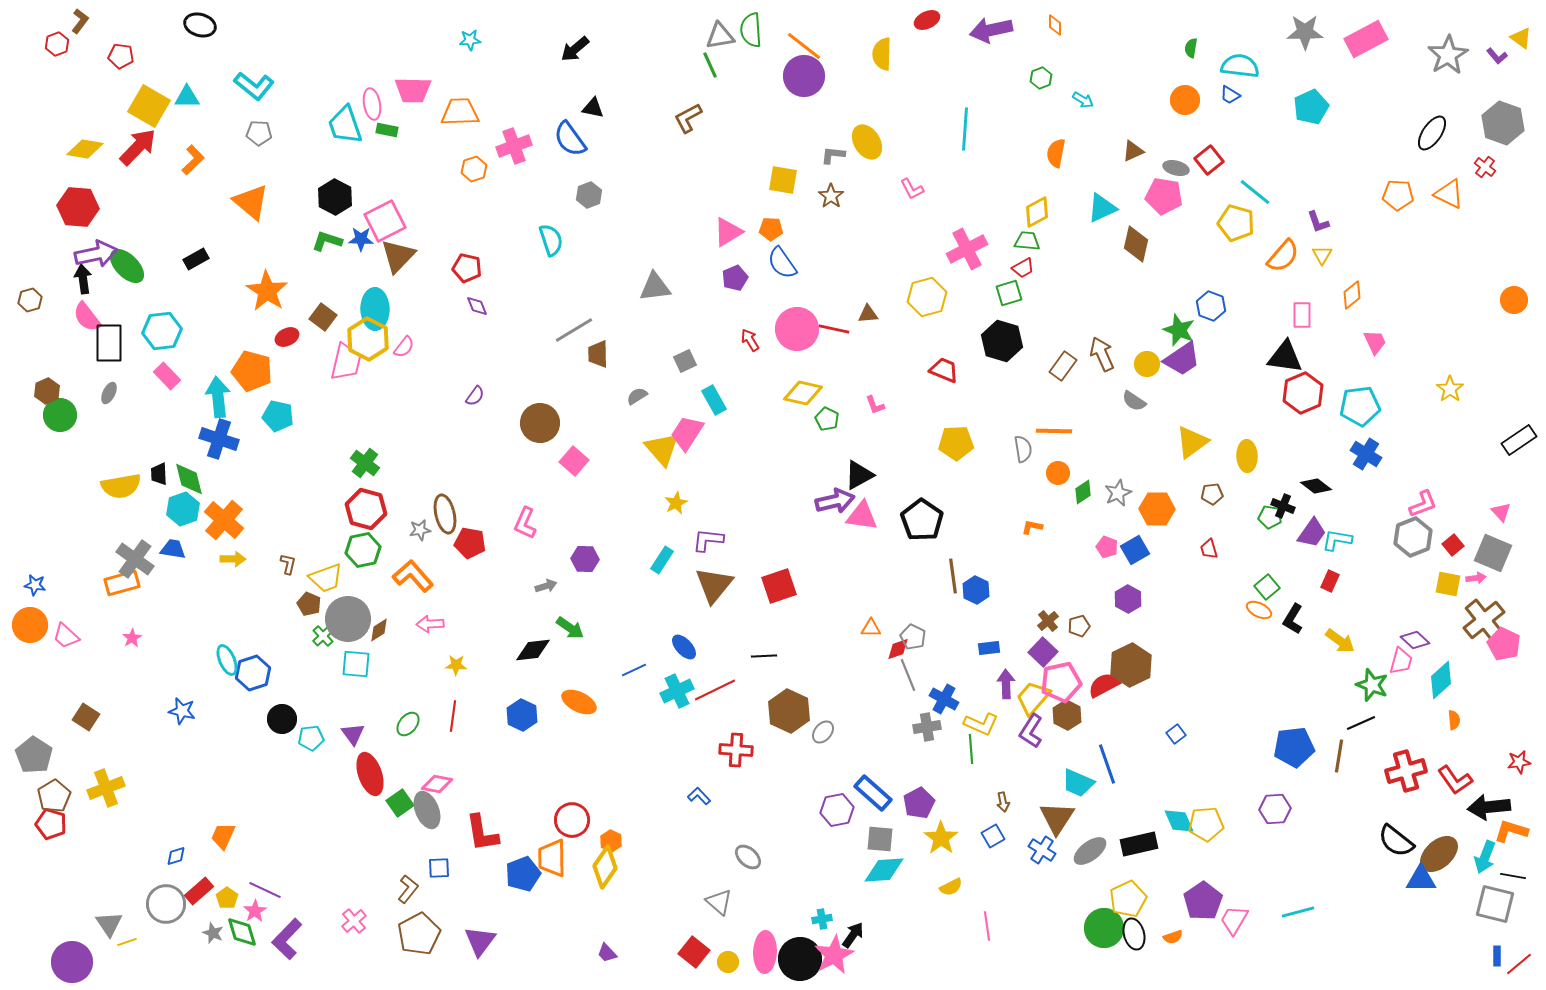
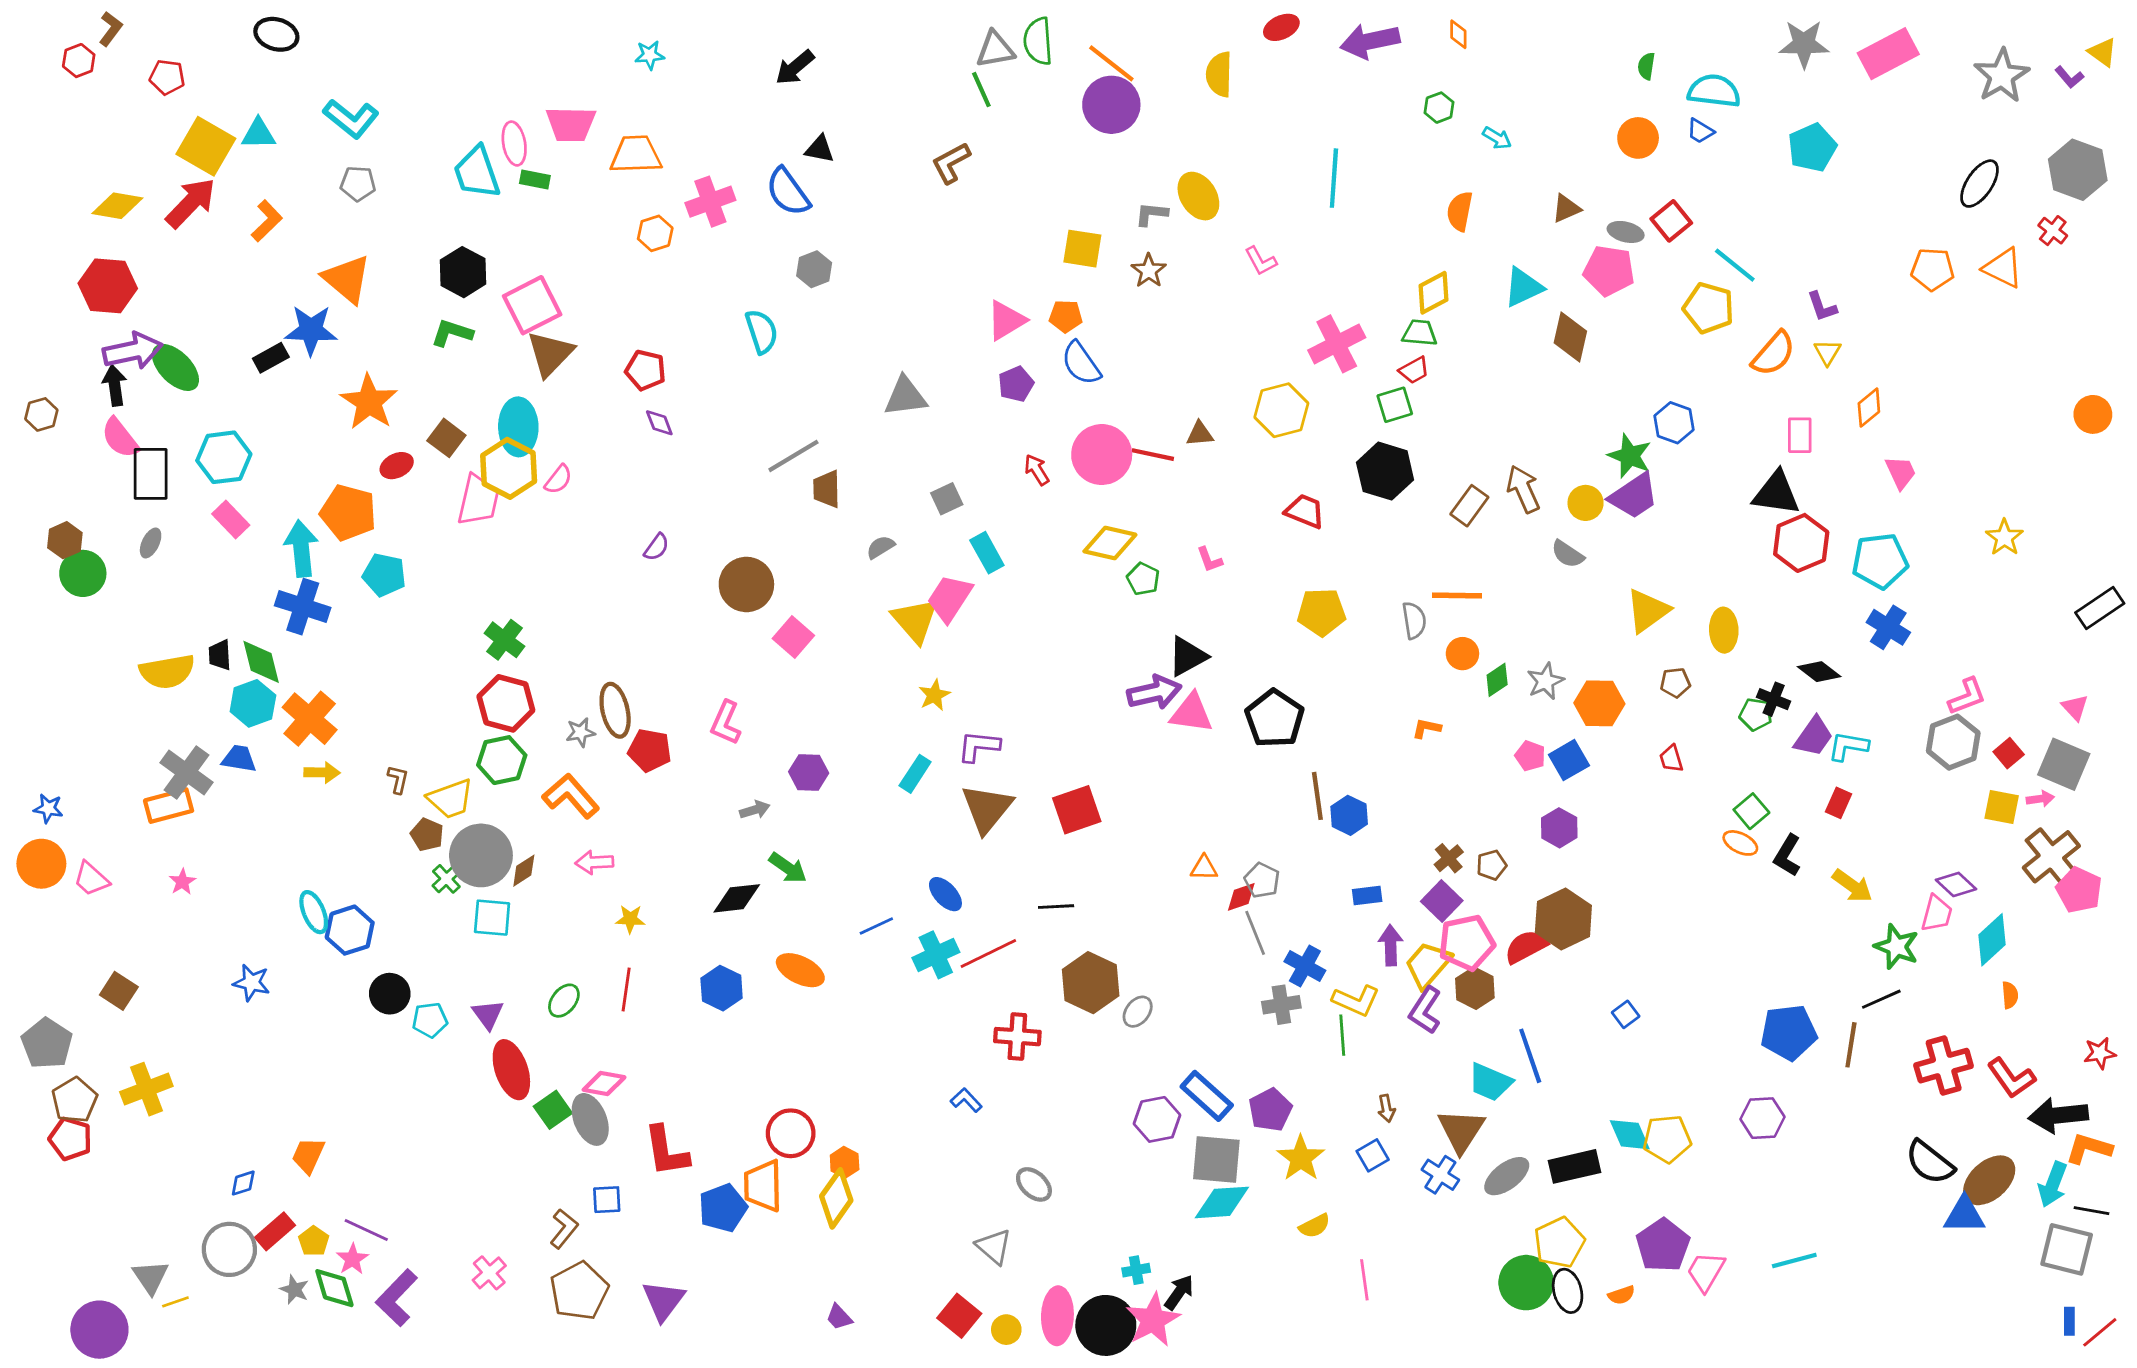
blue star: (361, 239) -> (311, 330), moved, size x1.5
gray square: (880, 839) -> (1216, 1160), size x1.4

